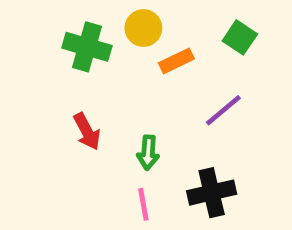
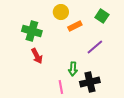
green cross: (87, 47) -> (32, 31), moved
green arrow: (148, 153) -> (73, 69), moved

